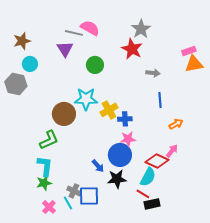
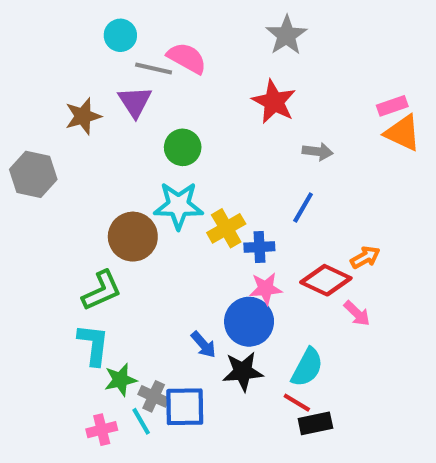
gray star: (141, 29) -> (286, 35), moved
brown star: (22, 41) -> (83, 116), moved
cyan circle: (30, 64) -> (120, 35), moved
orange triangle: (194, 64) -> (403, 133), turned 36
green circle: (95, 65) -> (183, 147), moved
blue line: (160, 100) -> (303, 208), moved, turned 35
pink arrow: (172, 151) -> (357, 313), turned 96
red diamond: (157, 161) -> (326, 280), moved
green star: (44, 183) -> (120, 380), moved
pink cross: (49, 207) -> (102, 430), turned 32

